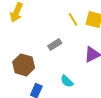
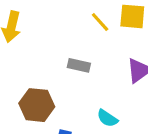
gray rectangle: (55, 44) -> (79, 65), turned 56

